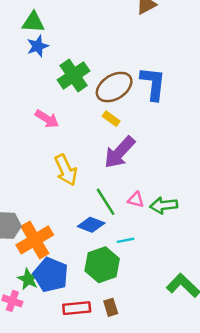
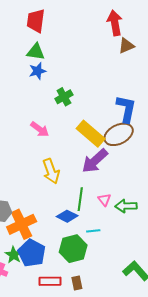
green cross: (74, 75) -> (64, 97), size x0.7
brown ellipse: (114, 87) -> (119, 134), moved
yellow rectangle: (111, 119) -> (91, 134), size x2.0
pink triangle: (136, 200) -> (104, 200), turned 32
green line: (106, 202) -> (80, 199), turned 35

